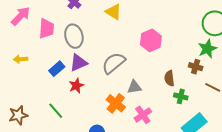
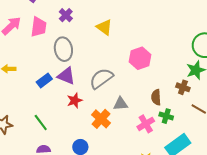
pink trapezoid: (47, 29) -> (39, 27), moved
purple triangle: (78, 63) -> (66, 76), turned 42
red star: (76, 86) -> (75, 101), moved
pink cross: (143, 115) -> (146, 124), moved

